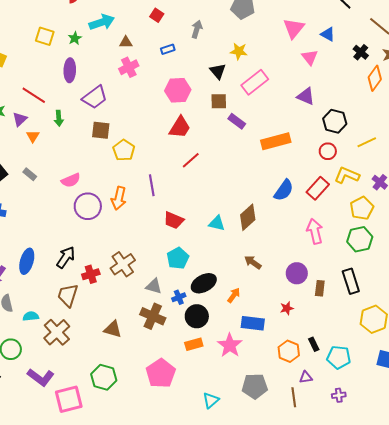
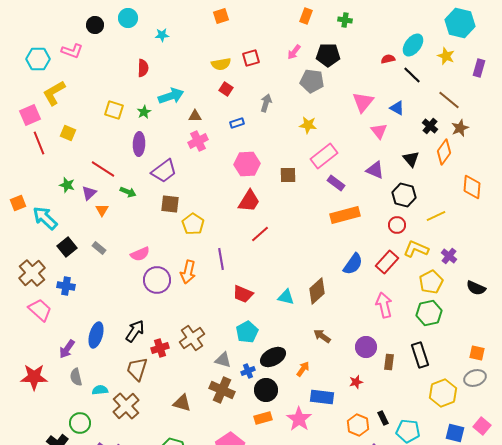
black triangle: (218, 71) -> (411, 159), moved
green arrow: (59, 118) -> (128, 192), turned -63
purple rectangle: (237, 121) -> (336, 183), moved

